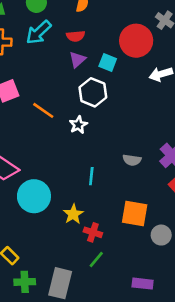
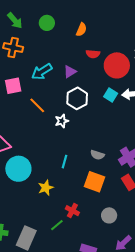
cyan arrow: (39, 32) -> (42, 72), moved
red semicircle: (76, 36) -> (93, 54), moved
cyan square: (108, 62) -> (111, 95), moved
orange square: (135, 213) -> (95, 182), moved
red cross: (93, 232) -> (72, 211), moved

